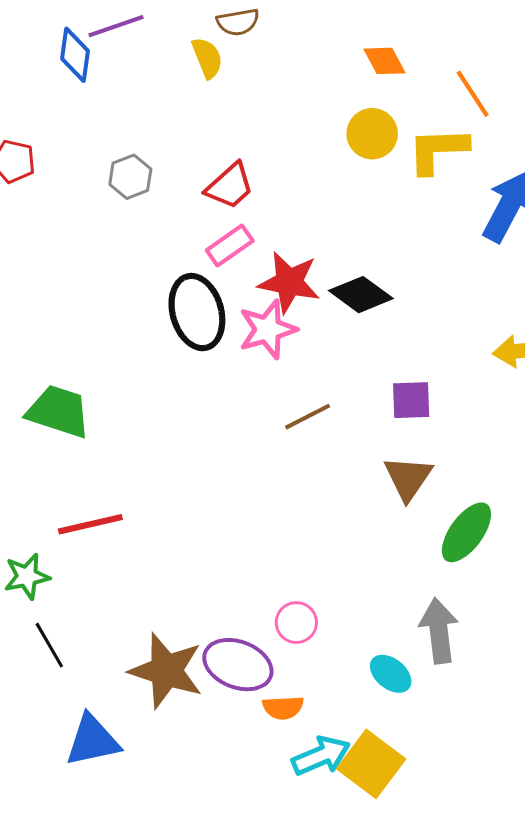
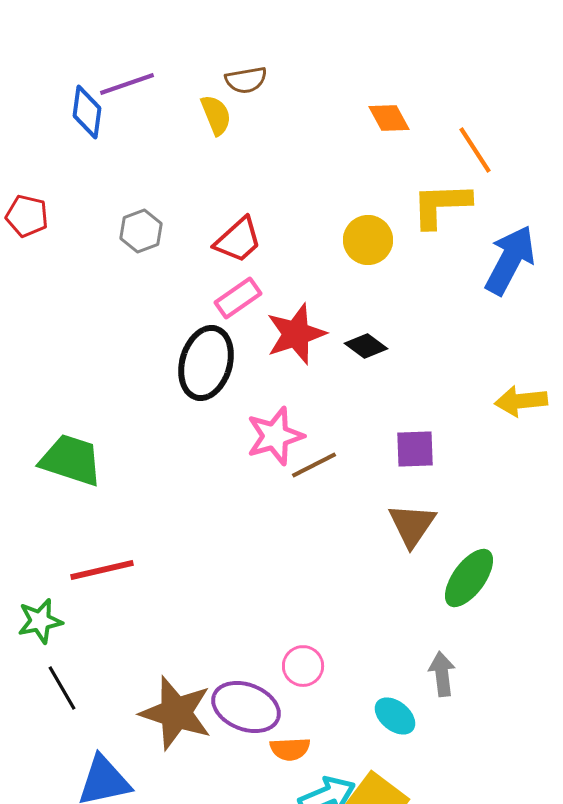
yellow circle: (372, 134) -> (368, 240), moved
red star: (289, 282) -> (296, 334), turned -30
black diamond: (361, 295) -> (366, 346), size x0.7
black ellipse: (197, 312) -> (206, 363), turned 32
pink star: (268, 329) -> (275, 436), moved
gray arrow: (439, 631) -> (442, 674), size x0.7

